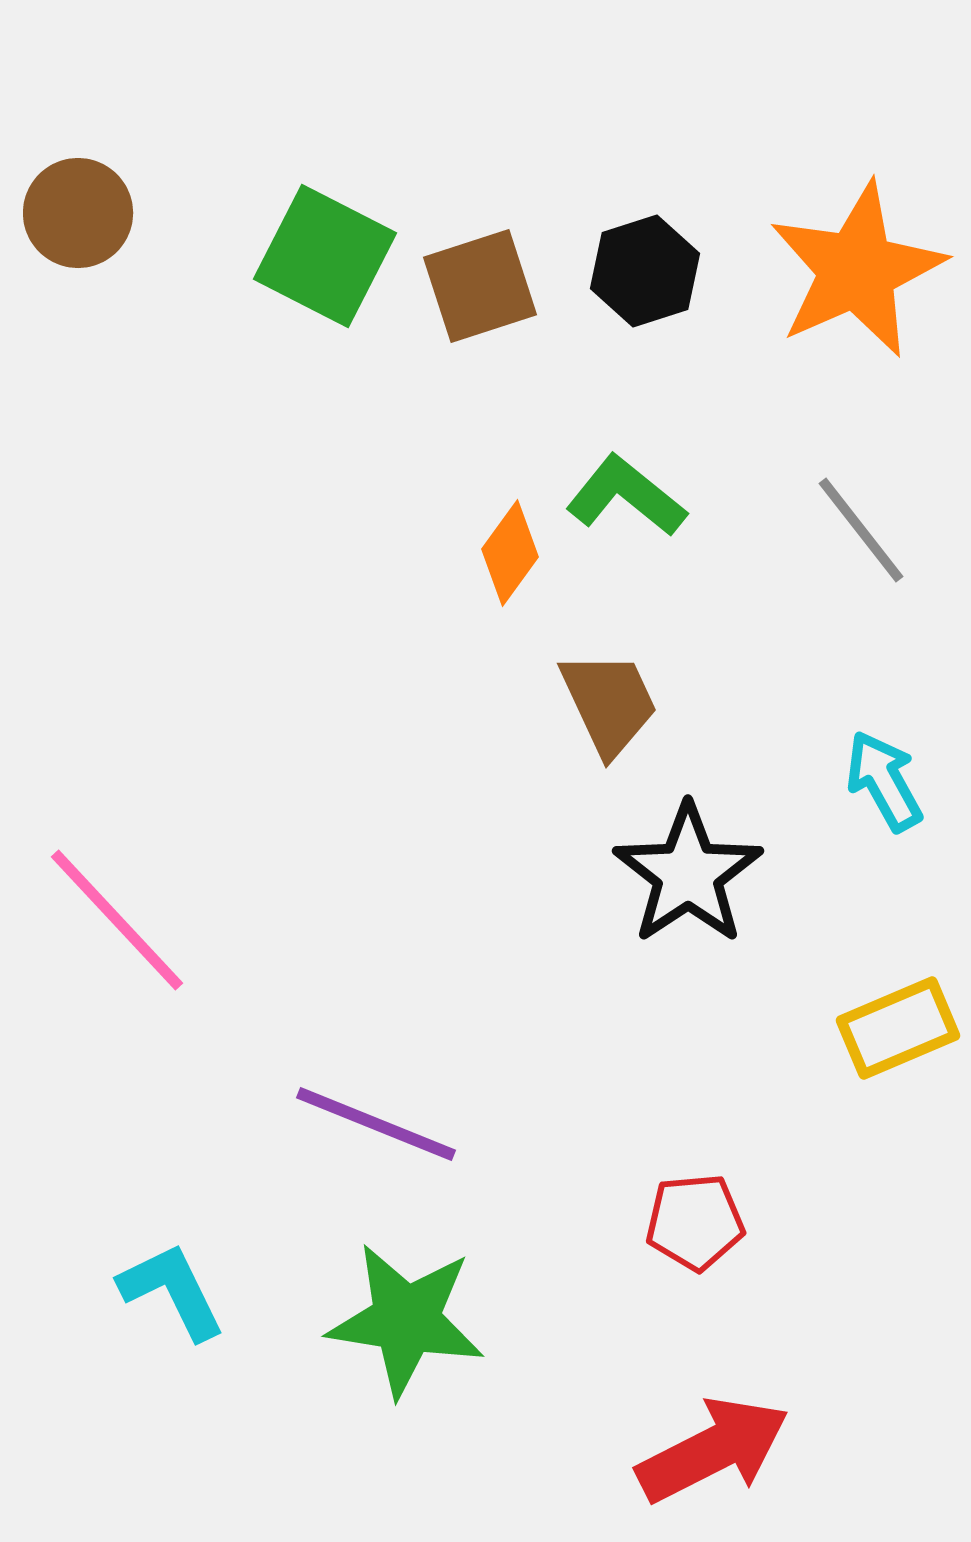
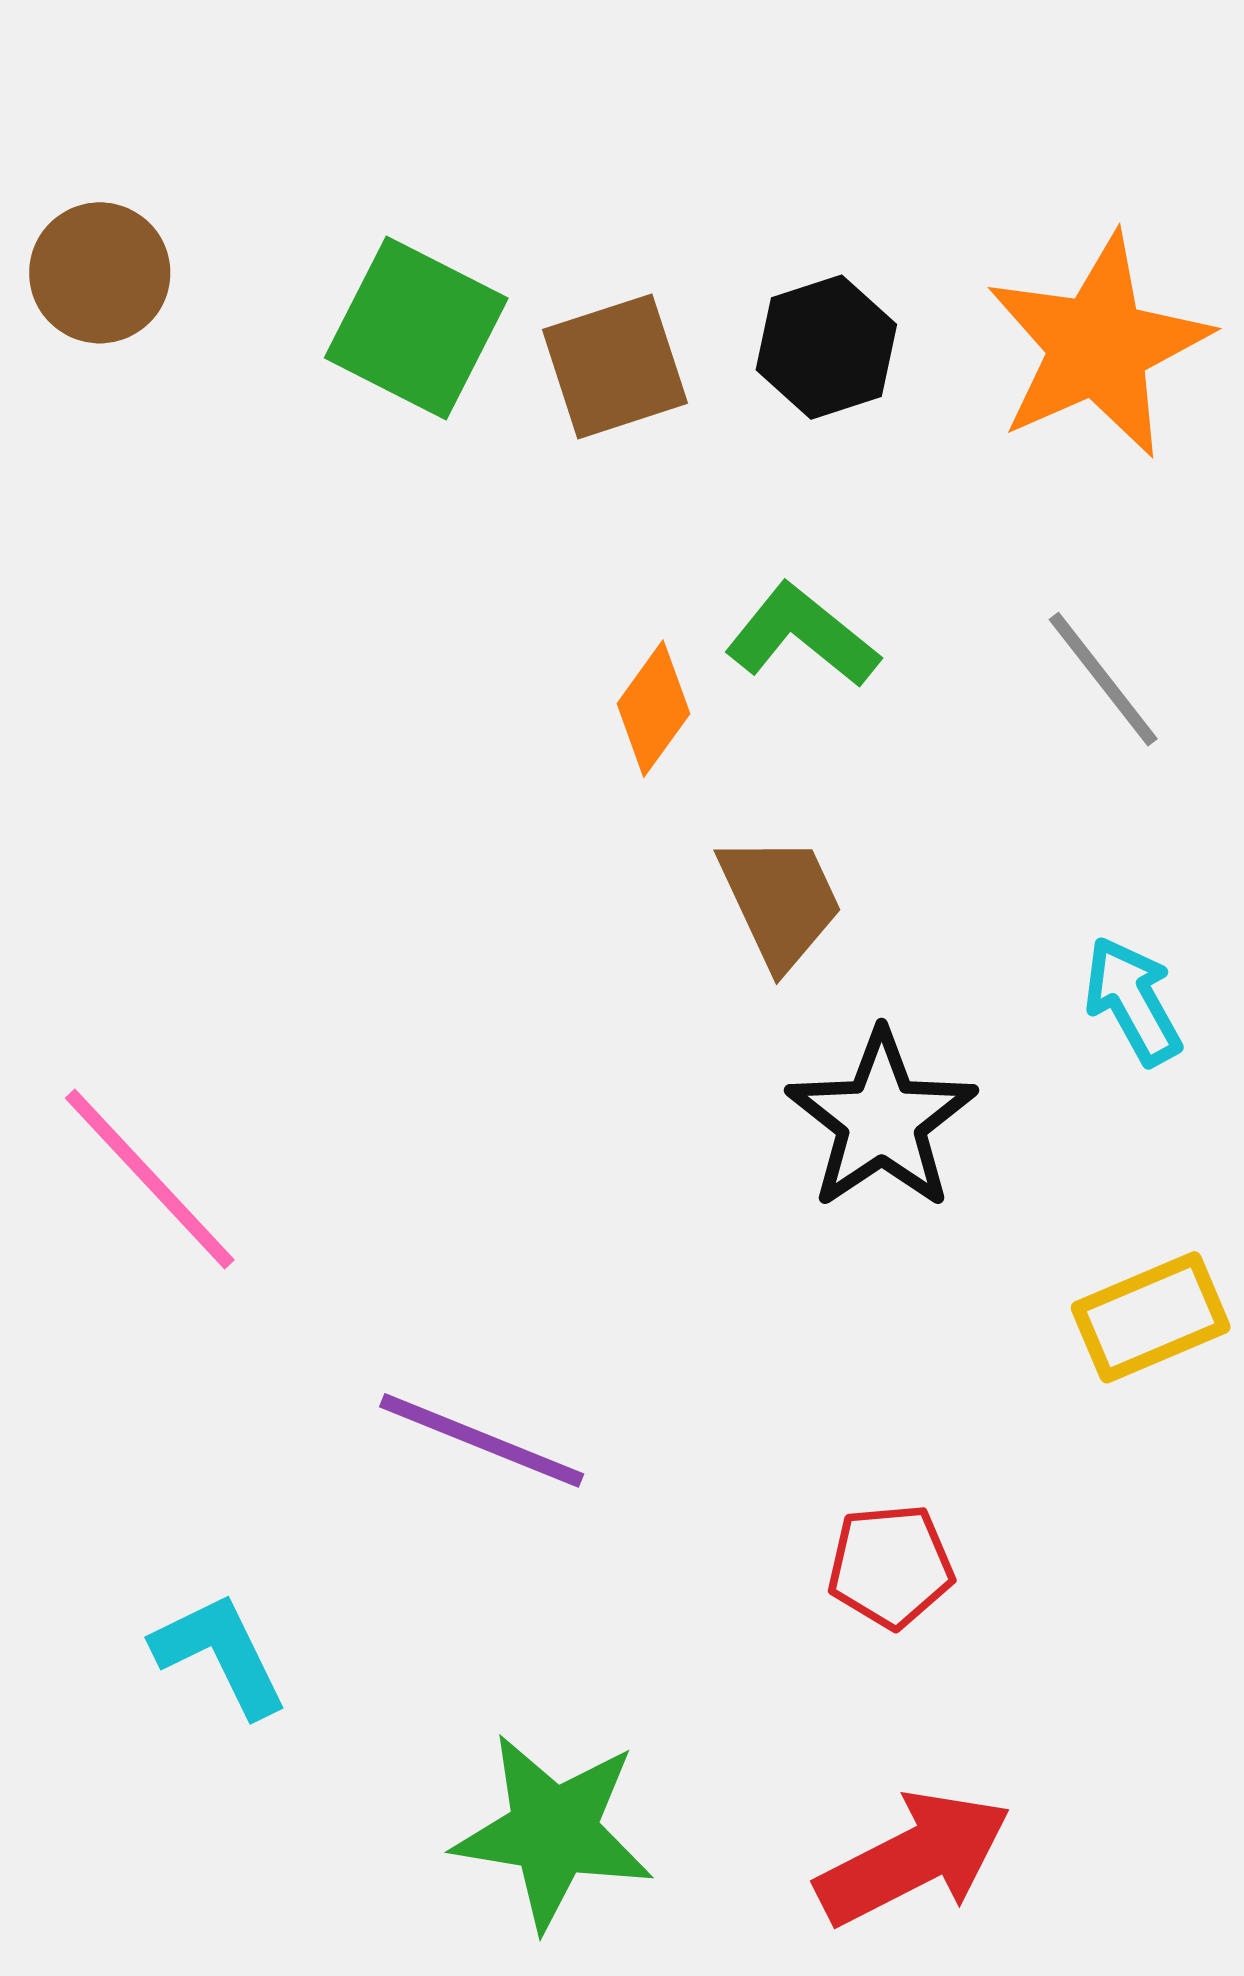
green star: (406, 1320) -> (553, 1831), moved

